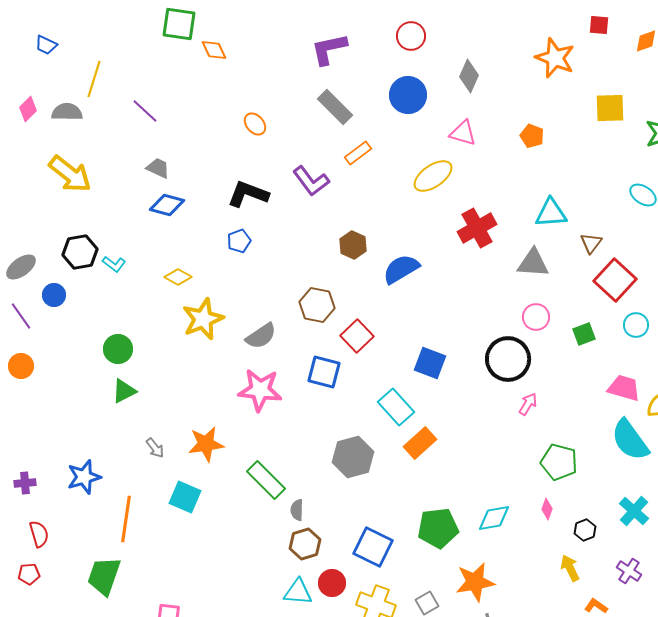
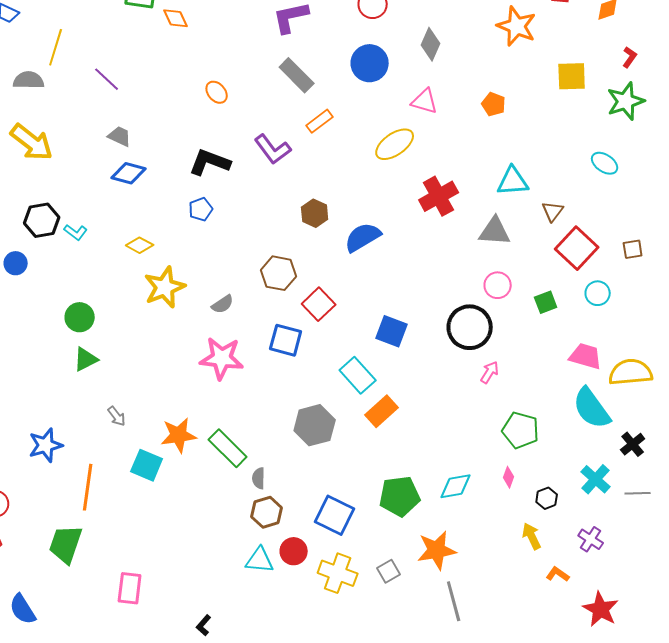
gray semicircle: (261, 336) -> (223, 304), size x0.7
orange star: (206, 444) -> (179, 435), moved

